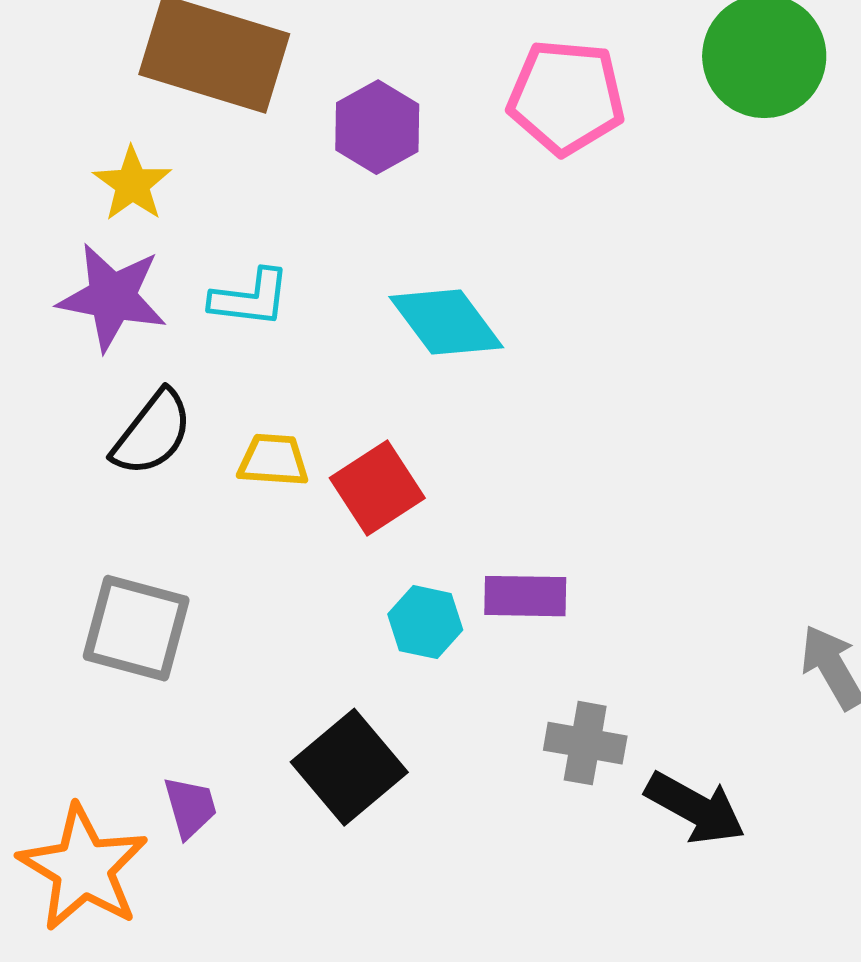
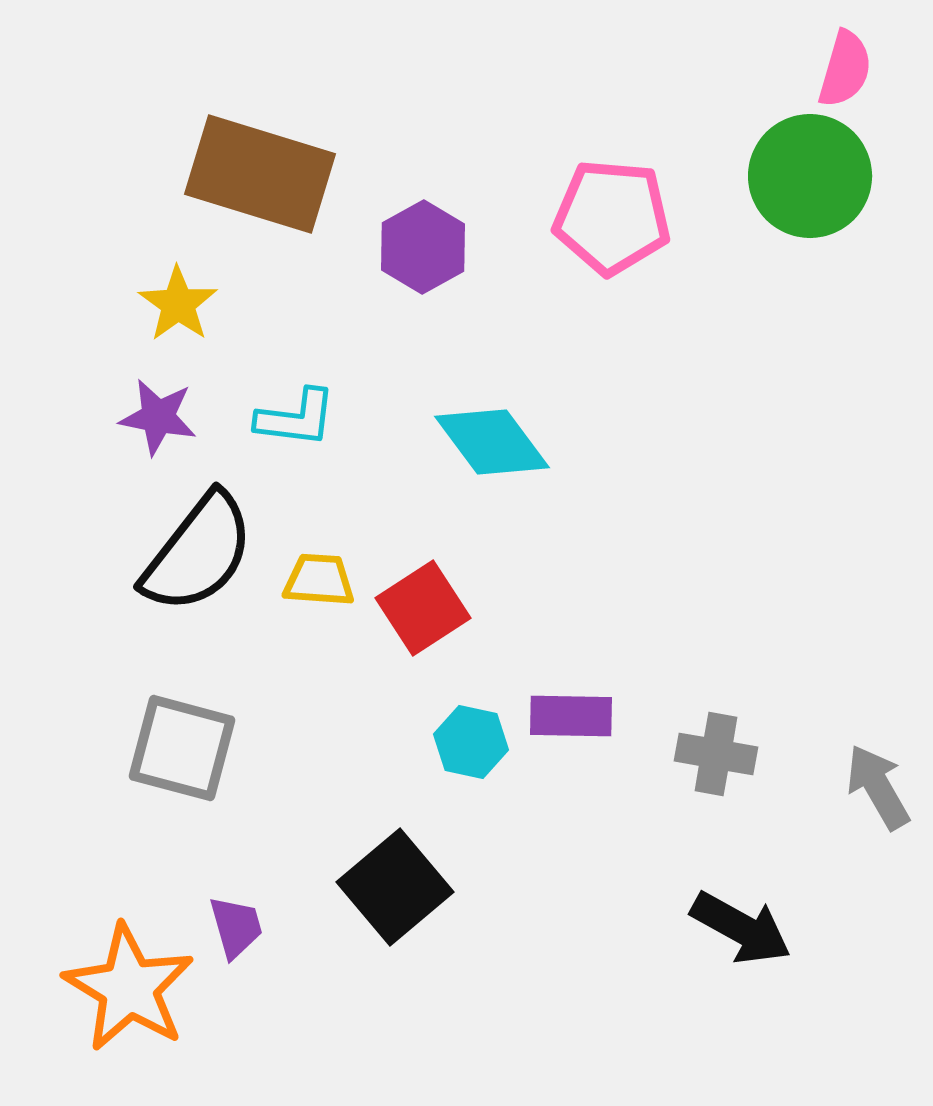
purple star: (112, 297) -> (158, 417), size x0.7
black semicircle: (152, 433) -> (198, 553), size x1.4
gray cross: (585, 743) -> (716, 754), moved

